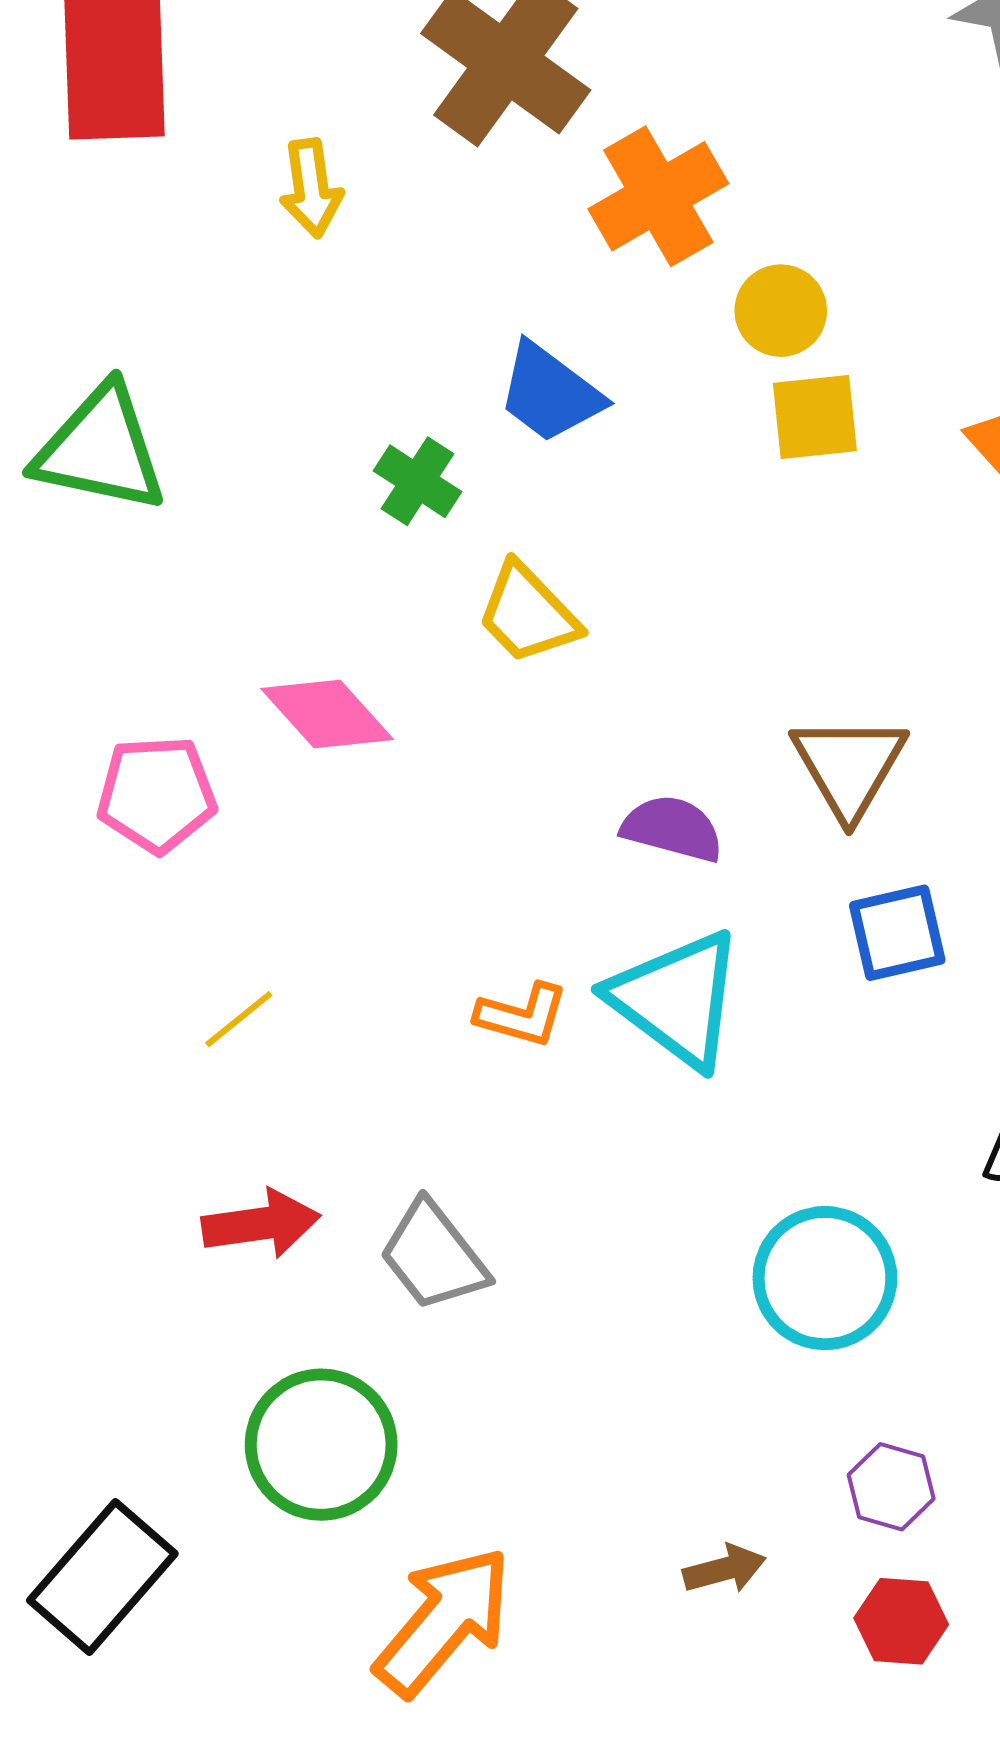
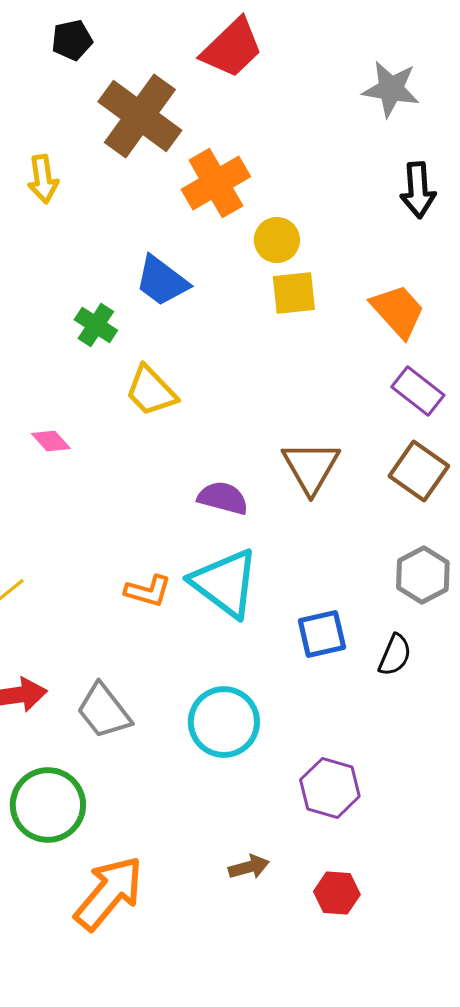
pink diamond: (327, 714) -> (51, 441), size x0.6
blue square: (897, 933) -> (322, 634), moved
cyan circle: (825, 1278) -> (224, 722), moved
purple hexagon: (891, 1487) -> (330, 788), moved, size x1.4

